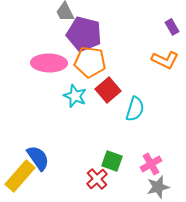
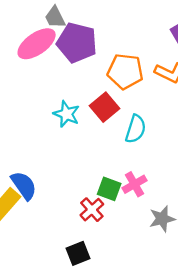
orange pentagon: (90, 62) -> (125, 71), moved
pink ellipse: (49, 63) -> (37, 44), moved, turned -36
pink cross: (151, 164) -> (134, 184), moved

